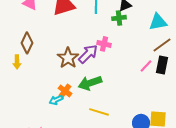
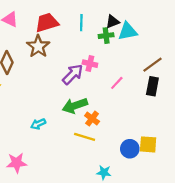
cyan triangle: (158, 22) -> (128, 31), moved
brown star: (68, 58) -> (38, 46), moved
pink line: (146, 66) -> (117, 83), moved
orange cross: (65, 91) -> (92, 119), moved

